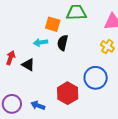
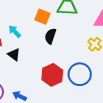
cyan arrow: (41, 42) -> (15, 31), moved, turned 48
red hexagon: (68, 93) -> (52, 75), moved

